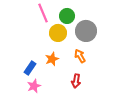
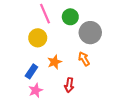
yellow circle: (58, 33) -> (38, 38), moved
red arrow: (76, 81) -> (69, 85), moved

